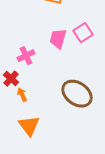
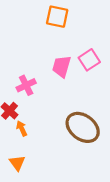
orange triangle: (29, 126) -> (17, 163), moved, size x0.7

